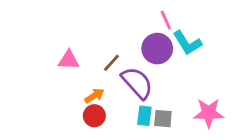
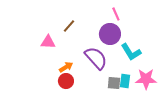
cyan L-shape: (187, 43) -> (131, 52), moved
brown line: (111, 63) -> (69, 26), moved
cyan rectangle: (144, 116) -> (125, 81), moved

